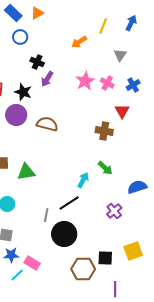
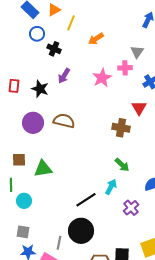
yellow line: (103, 26) -> (71, 23), moved
black cross: (37, 62) -> (54, 49), moved
pink cross: (107, 83) -> (125, 68), moved, turned -32
purple circle: (16, 115) -> (33, 123), moved
cyan arrow: (83, 180) -> (111, 187), moved
gray line: (46, 215) -> (59, 243), moved

